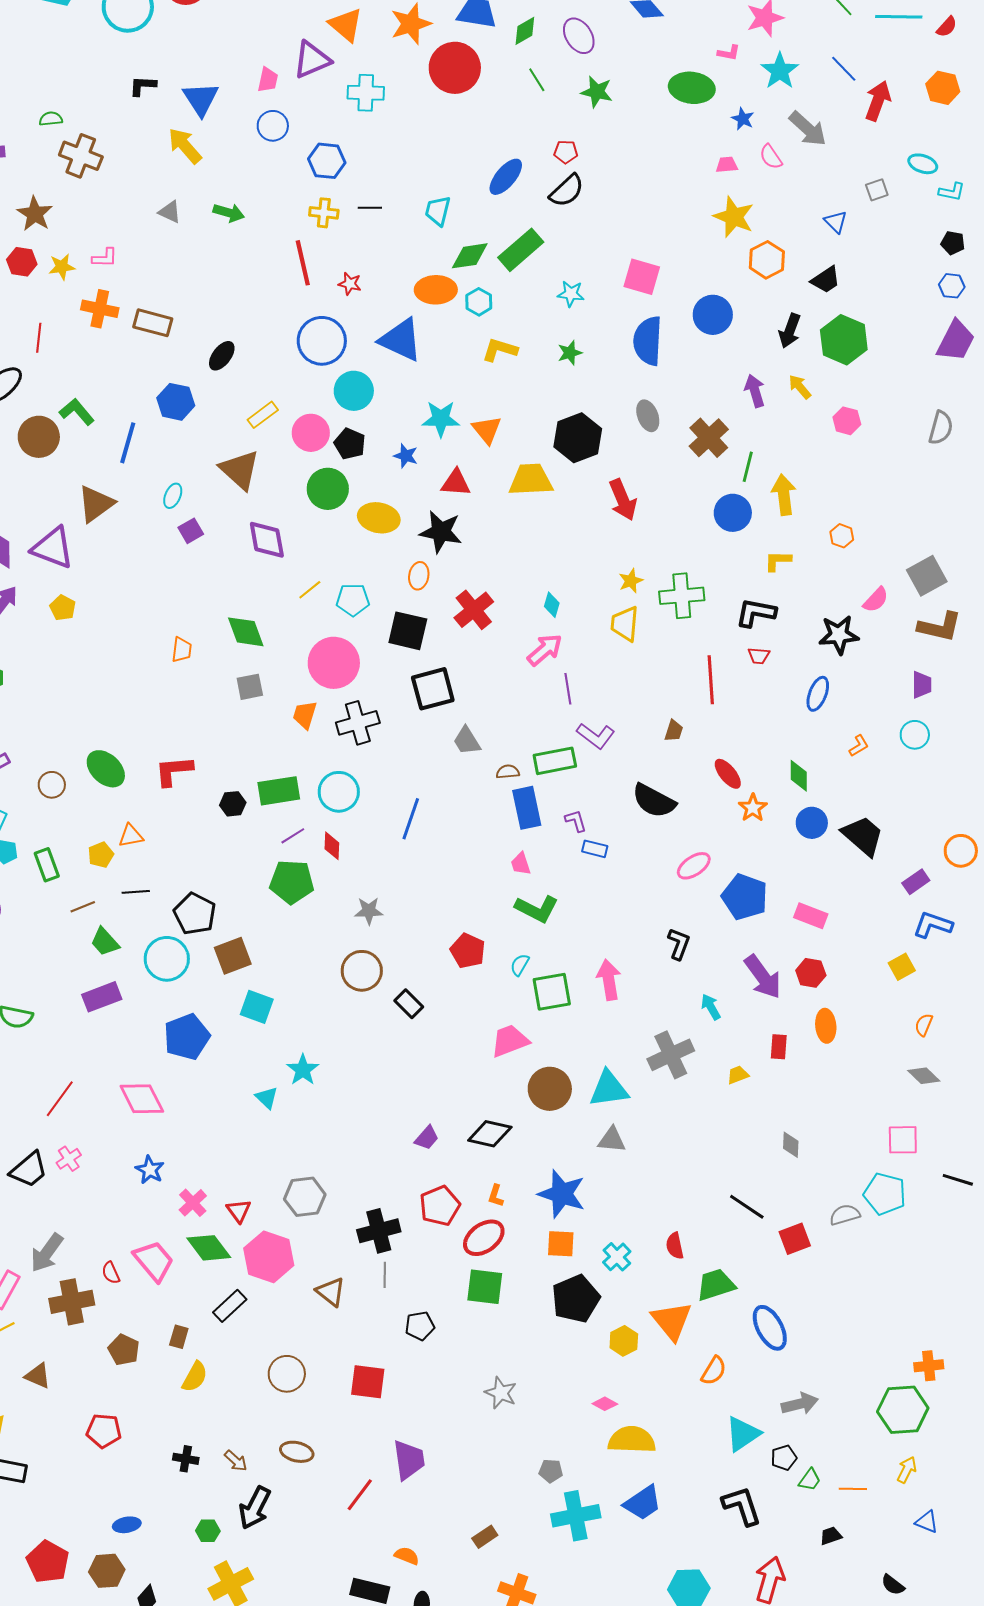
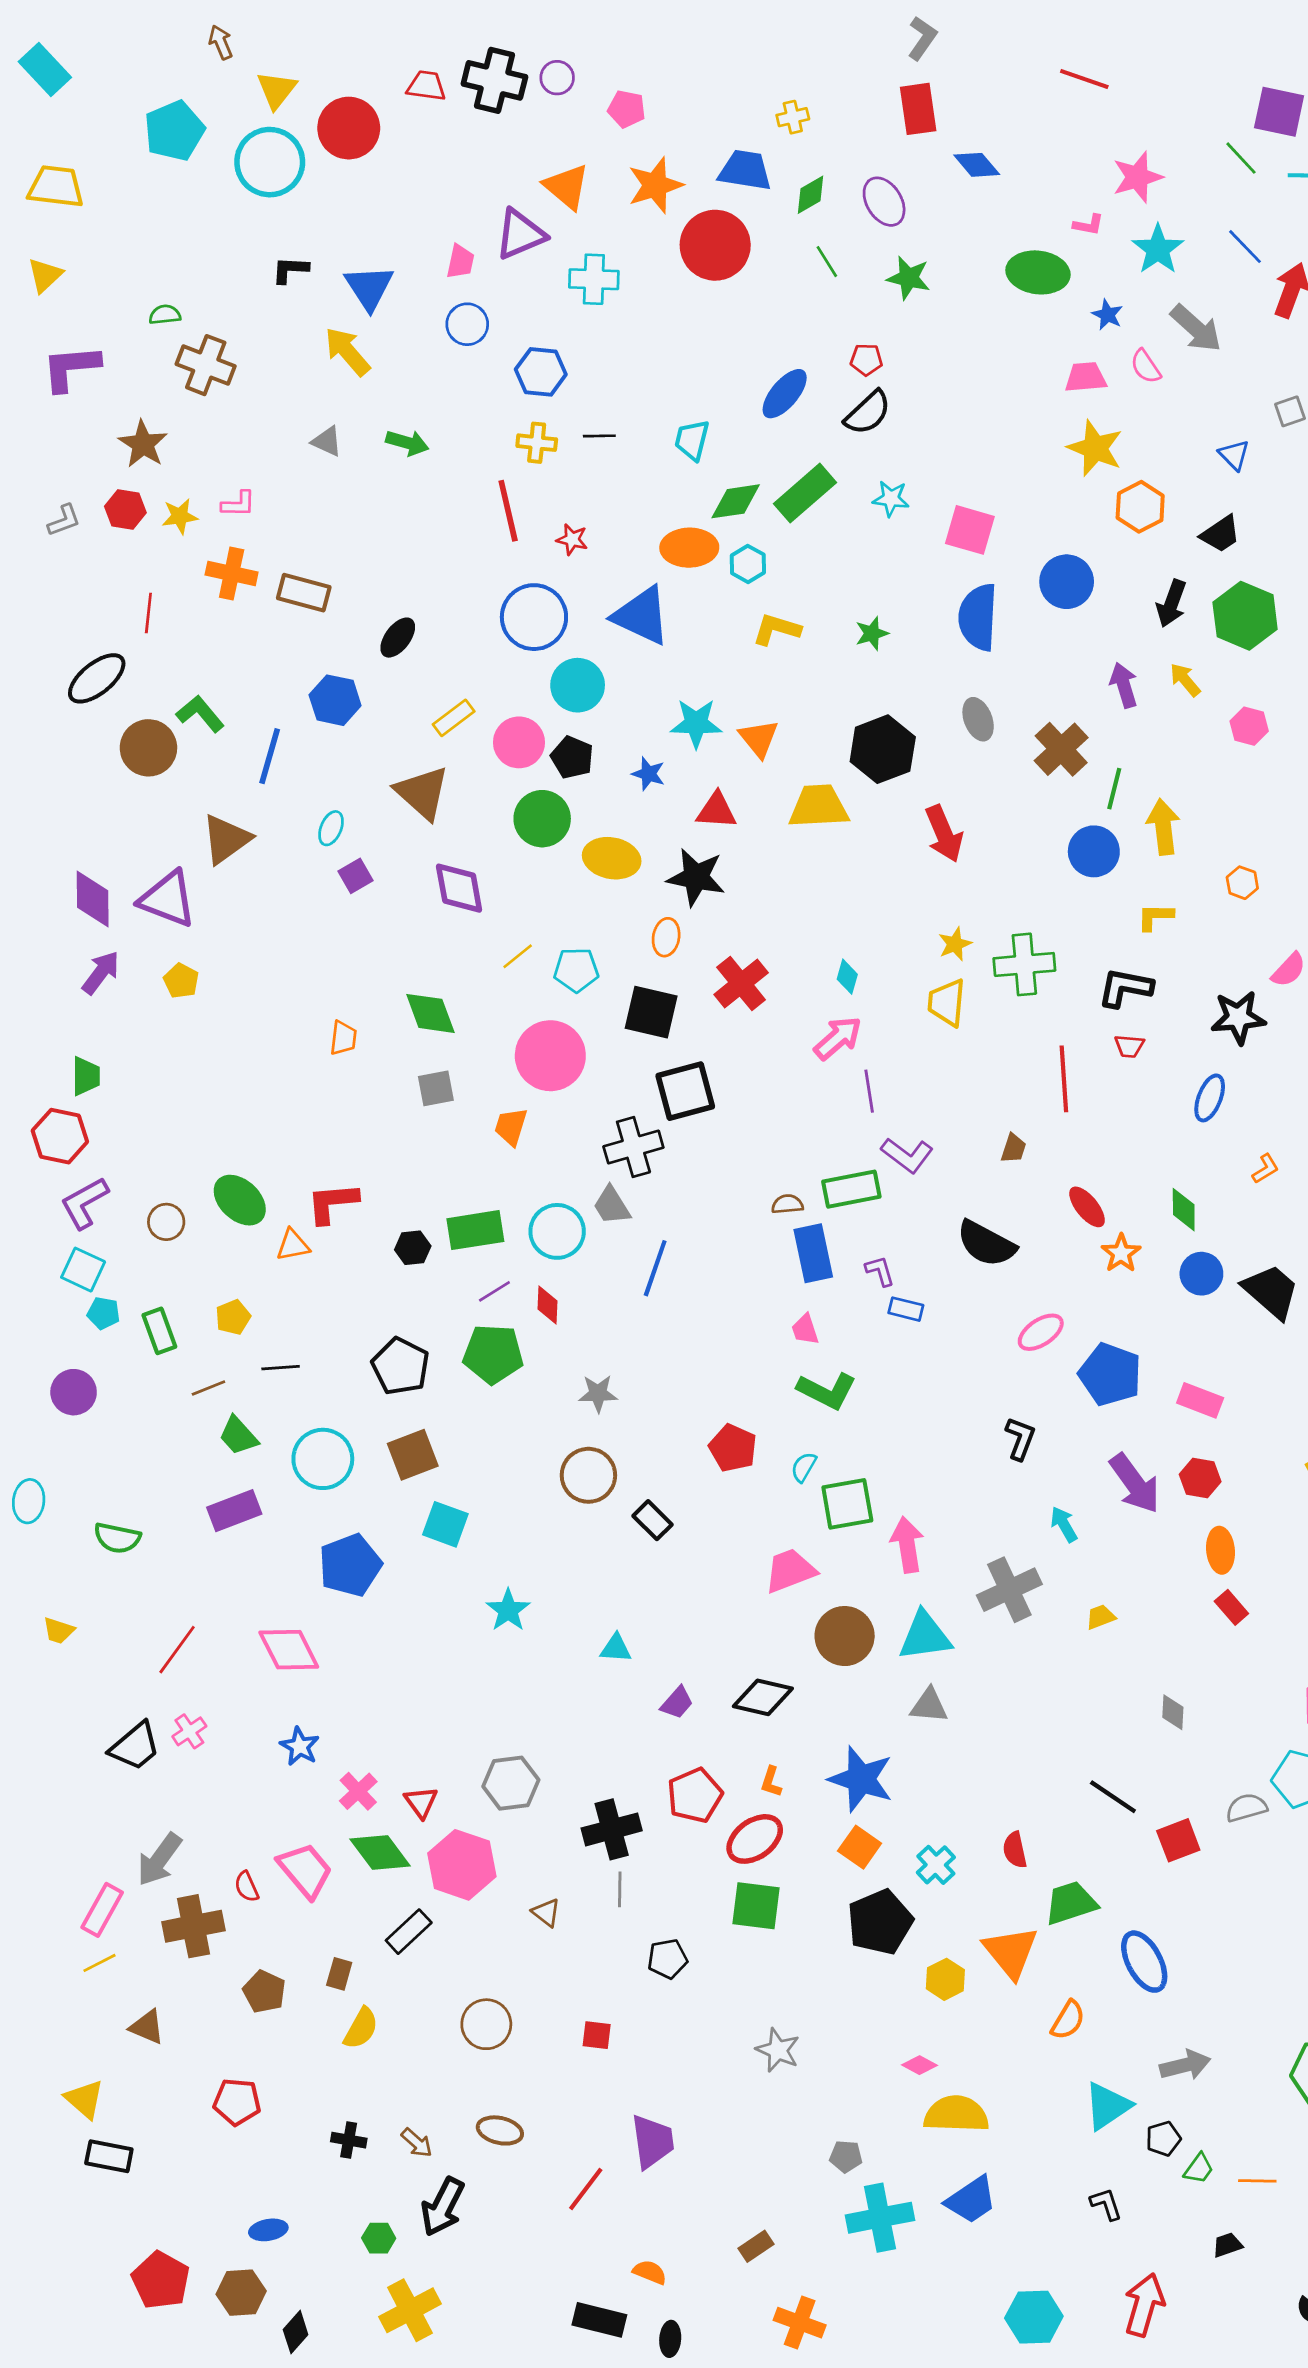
pink trapezoid: (727, 165) -> (1086, 377), size x1.4
cyan star: (571, 294) -> (891, 499), moved
black cross: (358, 723) -> (633, 1147), moved
gray trapezoid: (467, 741) -> (612, 1206), moved
orange triangle: (131, 836) -> (293, 1245), moved
black pentagon: (195, 914) -> (400, 1366), moved
pink arrow: (609, 980) -> (907, 1545), moved
red rectangle: (779, 1047) -> (1231, 1607), moved, turned -45
cyan triangle: (267, 1098) -> (616, 1648), moved, turned -40
orange square: (561, 1244) -> (860, 1847), turned 32
brown triangle: (331, 1292) -> (546, 1913), size x0.7
red square: (368, 1382) -> (597, 2035), size x0.6
black L-shape: (742, 1506) -> (1106, 2204), size x0.6

